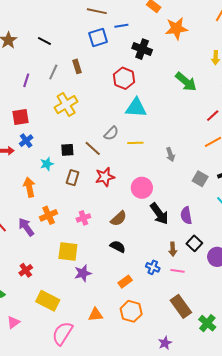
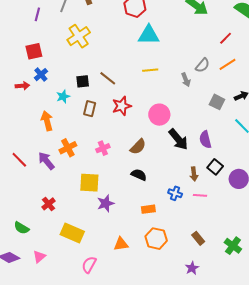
gray semicircle: (111, 133) -> (202, 65), moved
orange rectangle: (125, 282) -> (148, 209), turned 32
brown rectangle: (181, 306) -> (198, 238), moved, size x0.6
pink semicircle: (62, 333) -> (89, 265), size x0.7

